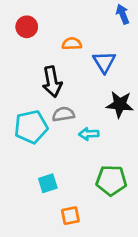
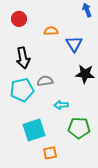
black arrow: (52, 82) -> (23, 58), moved
cyan arrow: (89, 134) -> (61, 105), moved
cyan square: (48, 183) -> (34, 130), size x1.6

